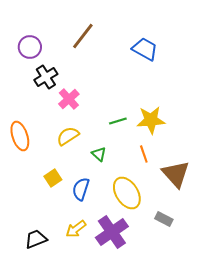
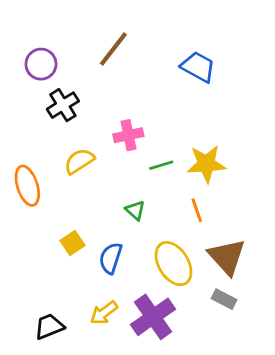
pink cross: (69, 99) -> (128, 135), moved, turned 30
yellow semicircle: (68, 136) -> (79, 161), moved
brown triangle: (176, 174) -> (227, 257), moved

